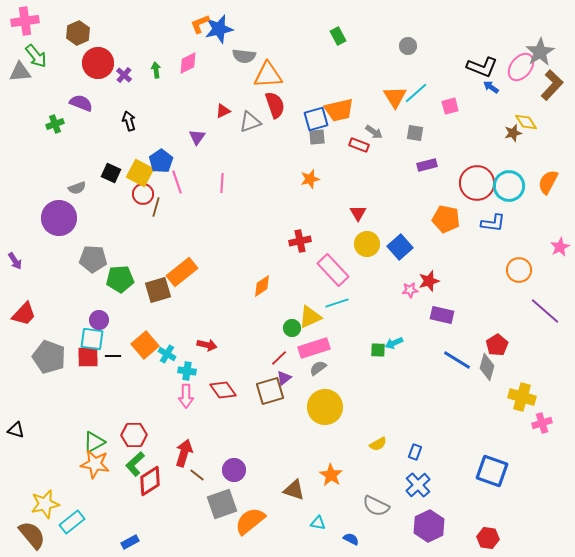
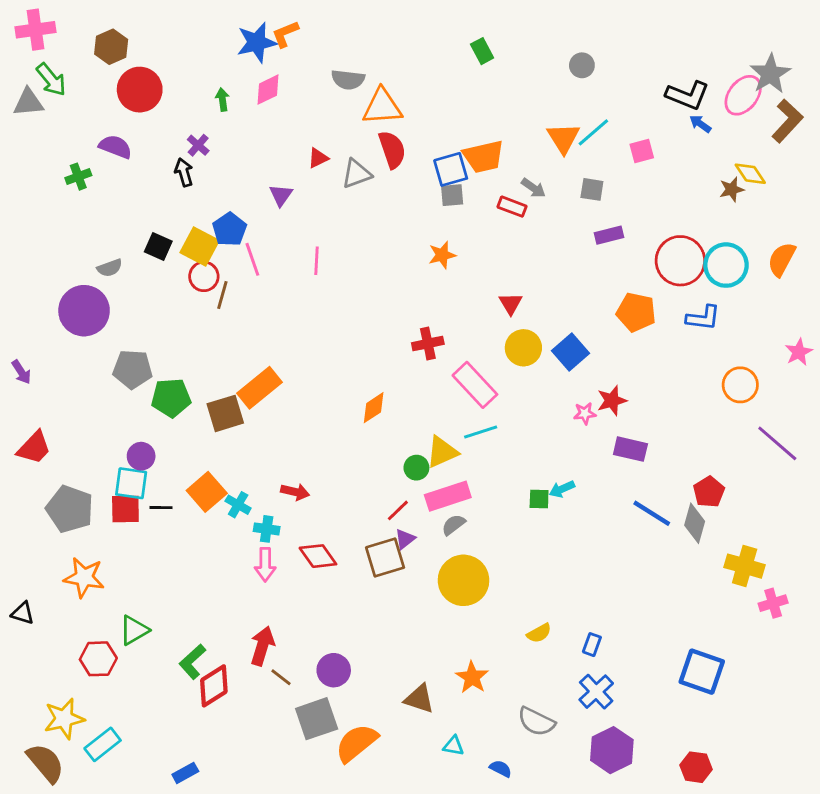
blue star: (219, 29) -> (257, 42), moved
purple cross: (124, 75) -> (198, 145), moved
red hexagon: (134, 435) -> (98, 659), moved
orange star: (95, 464) -> (84, 577), moved

